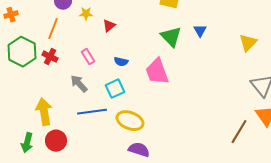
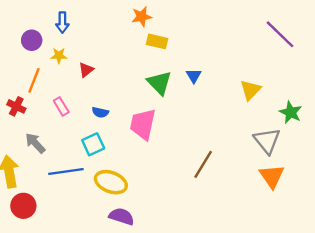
orange line: (53, 29) -> (34, 80), moved
pink trapezoid: (157, 72) -> (143, 124), turned 32
gray arrow: (79, 84) -> (35, 143), moved
brown line: (239, 132) -> (203, 164), moved

